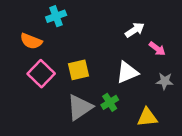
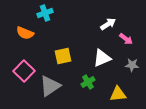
pink square: (41, 74) -> (24, 71), moved
gray triangle: (80, 107) -> (50, 86), moved

